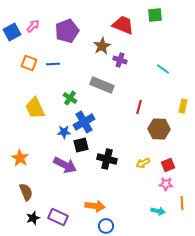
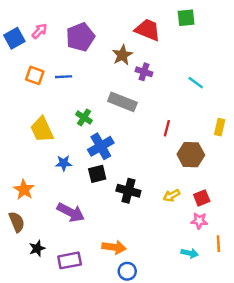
blue star: (64, 132) -> (64, 163), moved
purple arrow: (65, 165) -> (71, 212), moved
brown semicircle: (26, 192) -> (17, 222), moved
purple rectangle: (58, 217) -> (70, 260), turned -36
black star: (33, 218) -> (37, 248), moved

